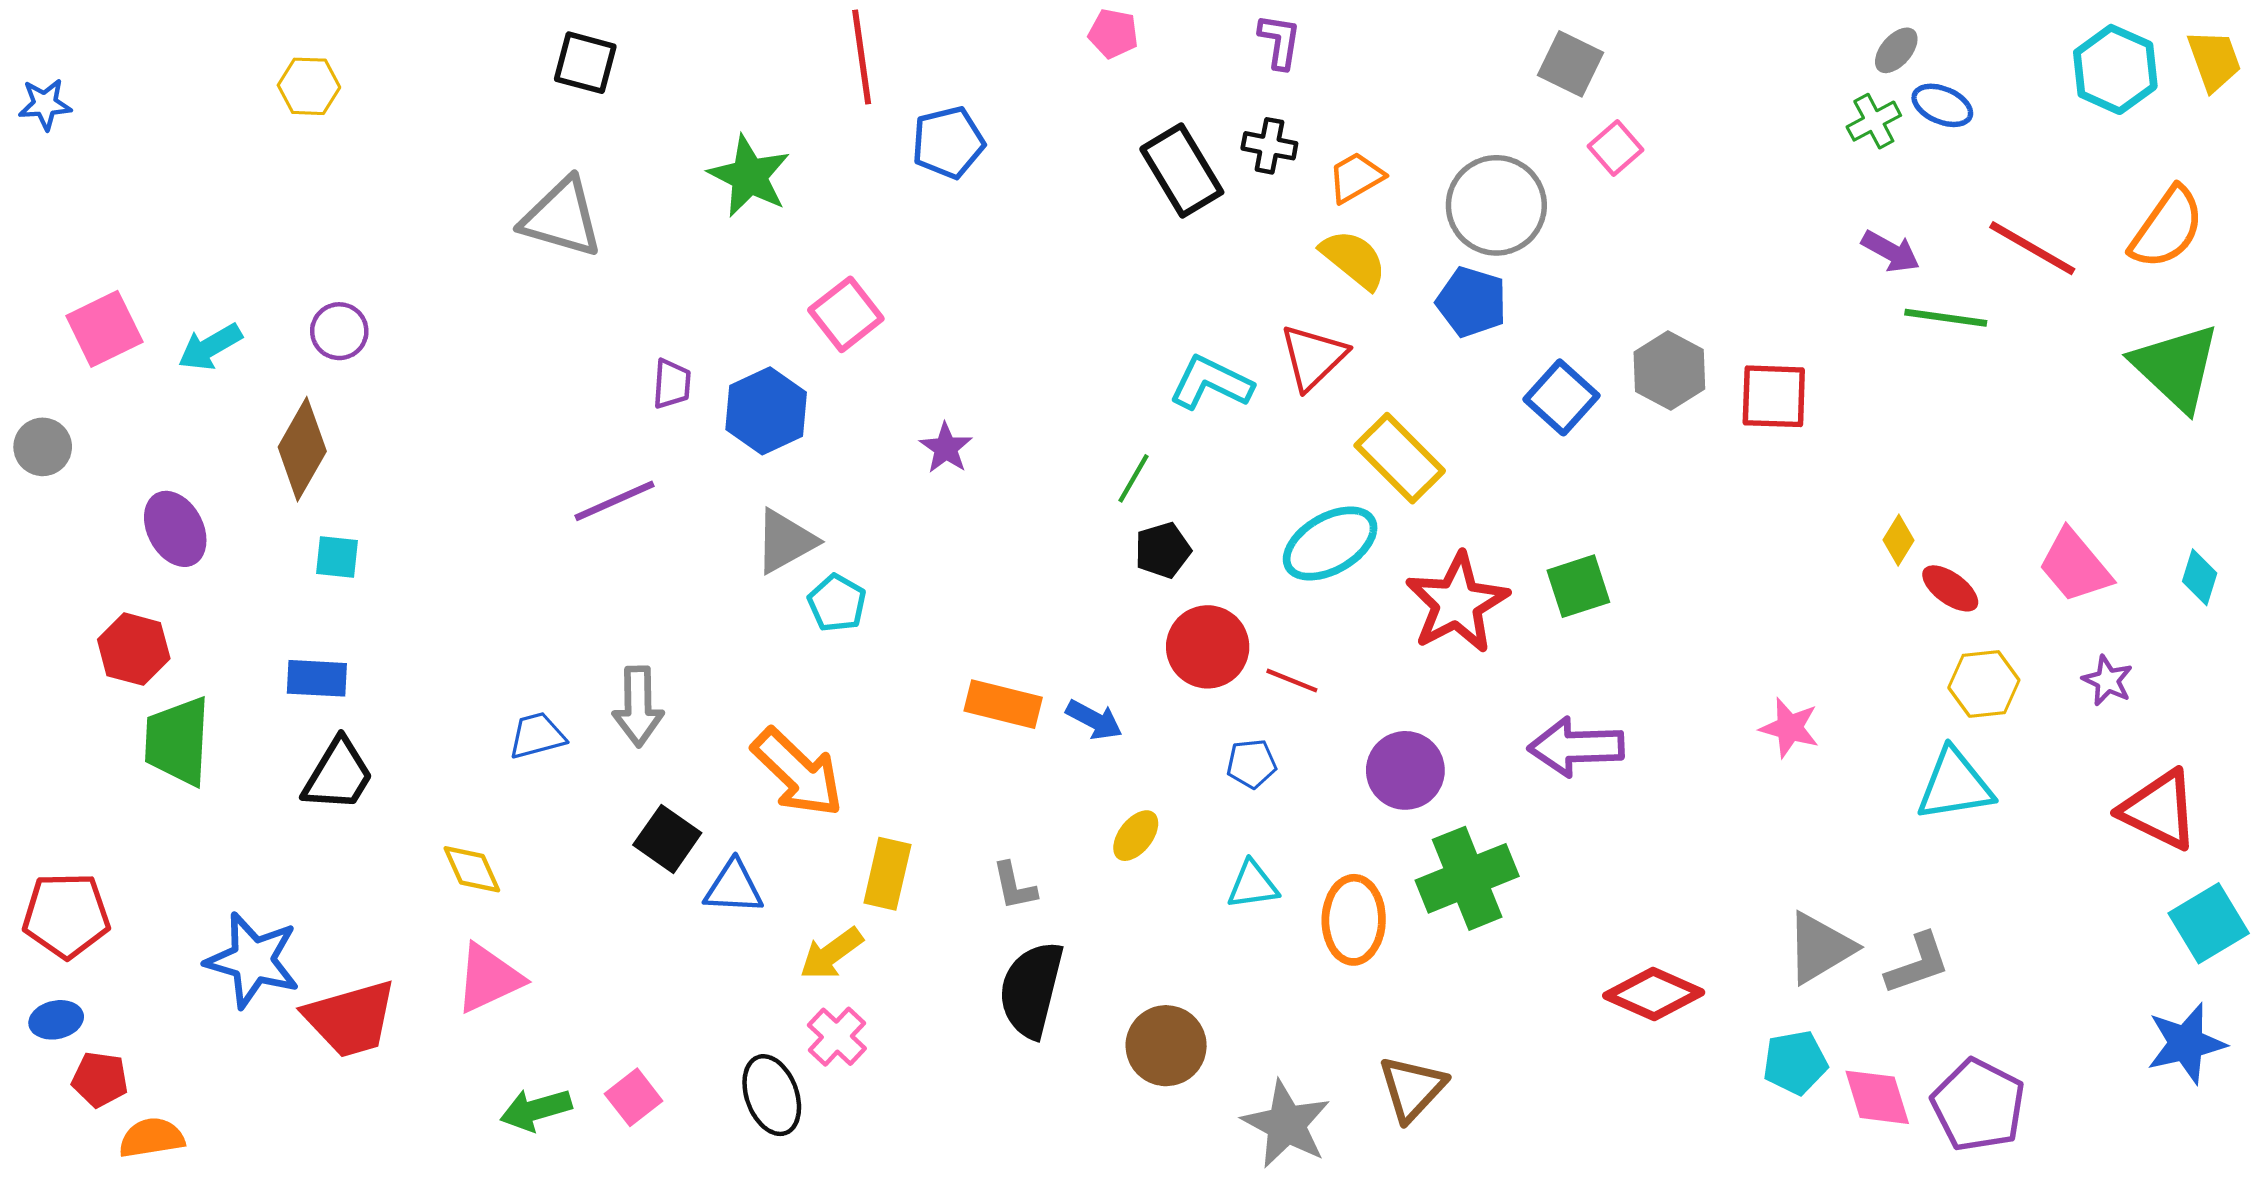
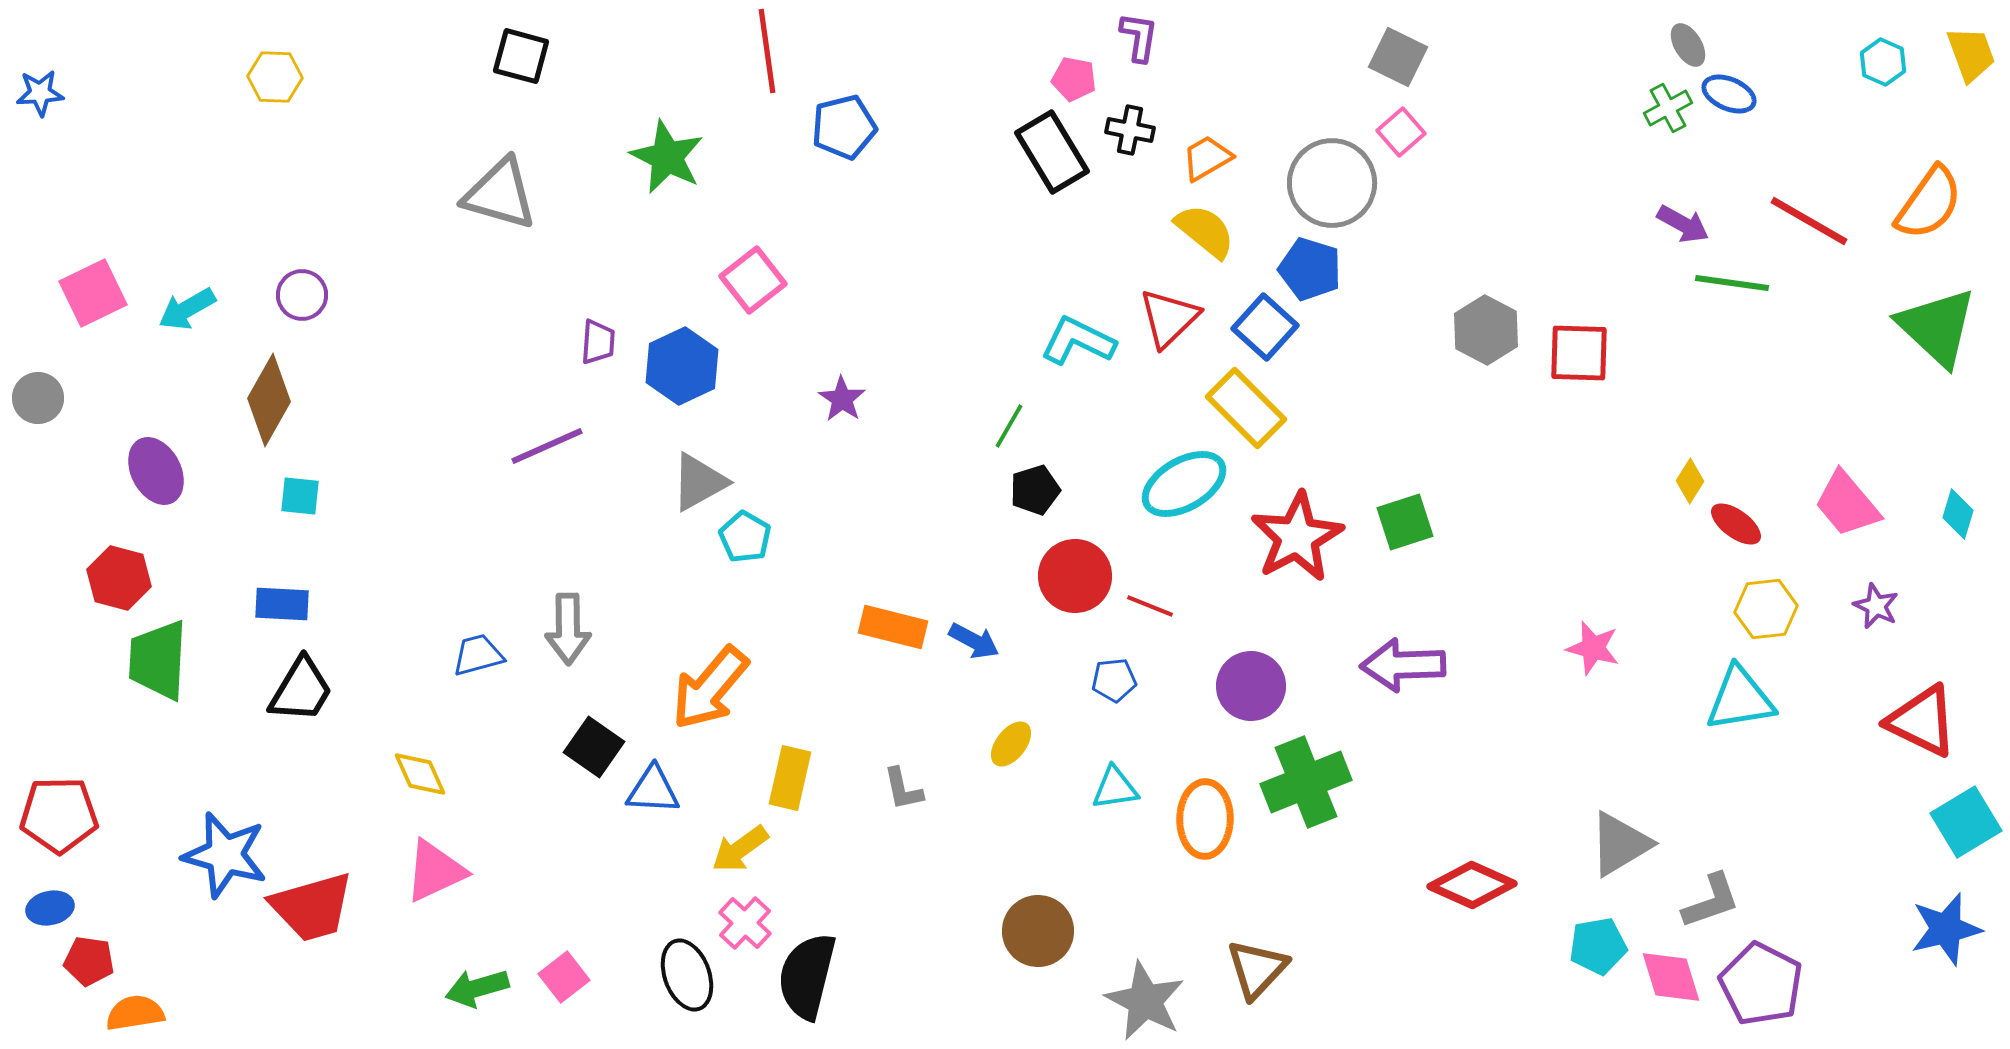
pink pentagon: (1113, 33) -> (1074, 79), moved
gray ellipse: (1896, 50) -> (1688, 45), turned -72
cyan hexagon: (2115, 69) -> (1883, 62), size x0.6
pink square: (1615, 148) -> (1401, 132), moved
blue square: (1562, 397) -> (1265, 327), moved
orange arrow: (798, 773) -> (710, 688), turned 86
gray L-shape: (1918, 964) -> (1711, 901), moved
black semicircle: (1031, 989) -> (807, 976), moved

